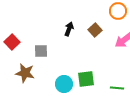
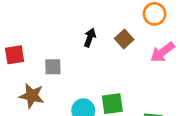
red square: (12, 42) -> (15, 55), turned 35

